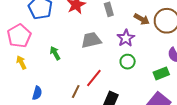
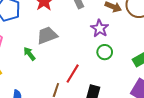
gray trapezoid: (91, 40) -> (47, 35), moved

